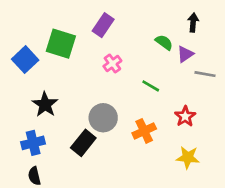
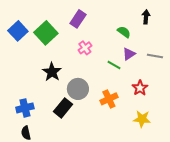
green square: (61, 44) -> (46, 33), turned 30
purple triangle: (185, 54) -> (129, 54), moved
blue square: (25, 60) -> (18, 31), moved
black star: (45, 105) -> (52, 72), moved

